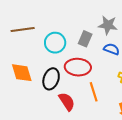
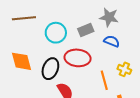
gray rectangle: (85, 39) -> (86, 30), turned 42
orange line: (94, 92) -> (104, 80), moved

